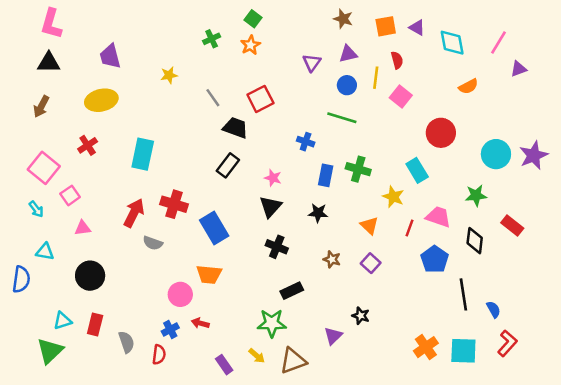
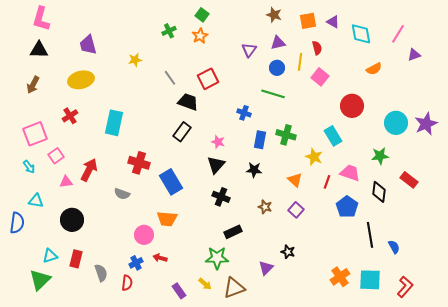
pink square: (44, 168) -> (35, 134), turned 30
red arrow: (134, 213) -> (89, 170), moved
red L-shape: (507, 343) -> (405, 287), moved

